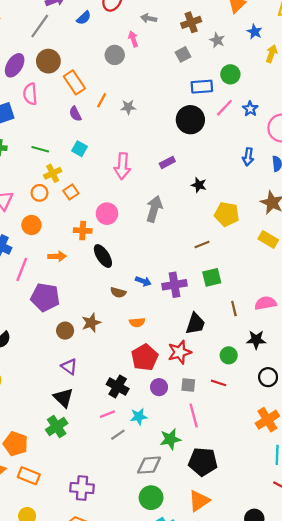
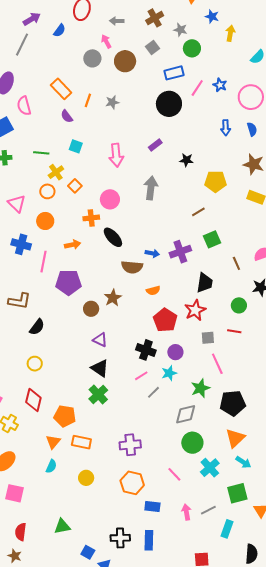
brown circle: (48, 61) -> (125, 61), moved
green circle: (230, 74) -> (192, 48), moved
brown semicircle: (118, 292) -> (132, 267), size x1.5
purple circle: (159, 387) -> (175, 352), moved

